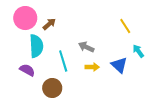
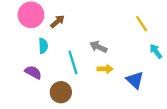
cyan semicircle: (36, 46) -> (43, 46), size x0.6
blue triangle: (119, 65) -> (135, 80), moved

